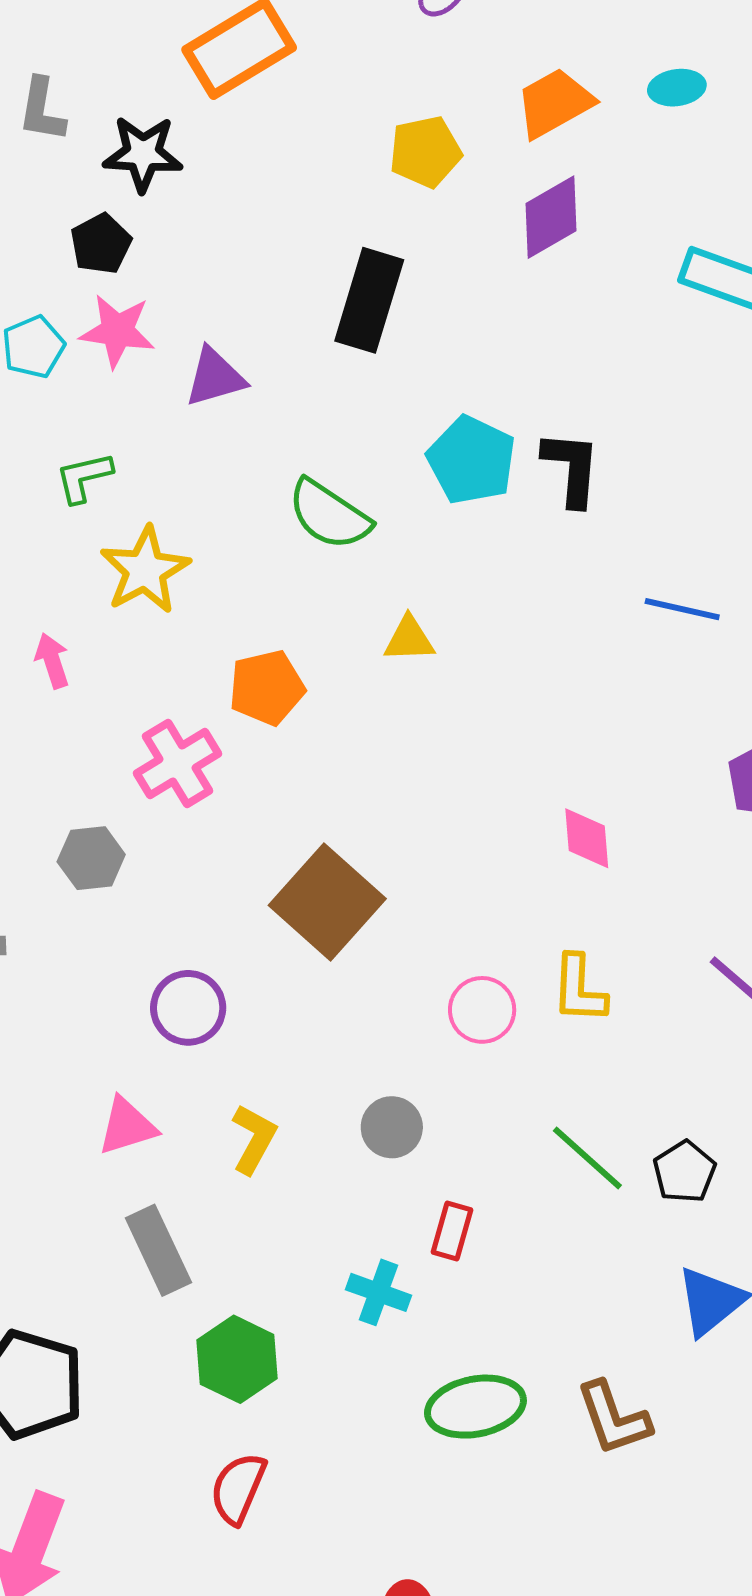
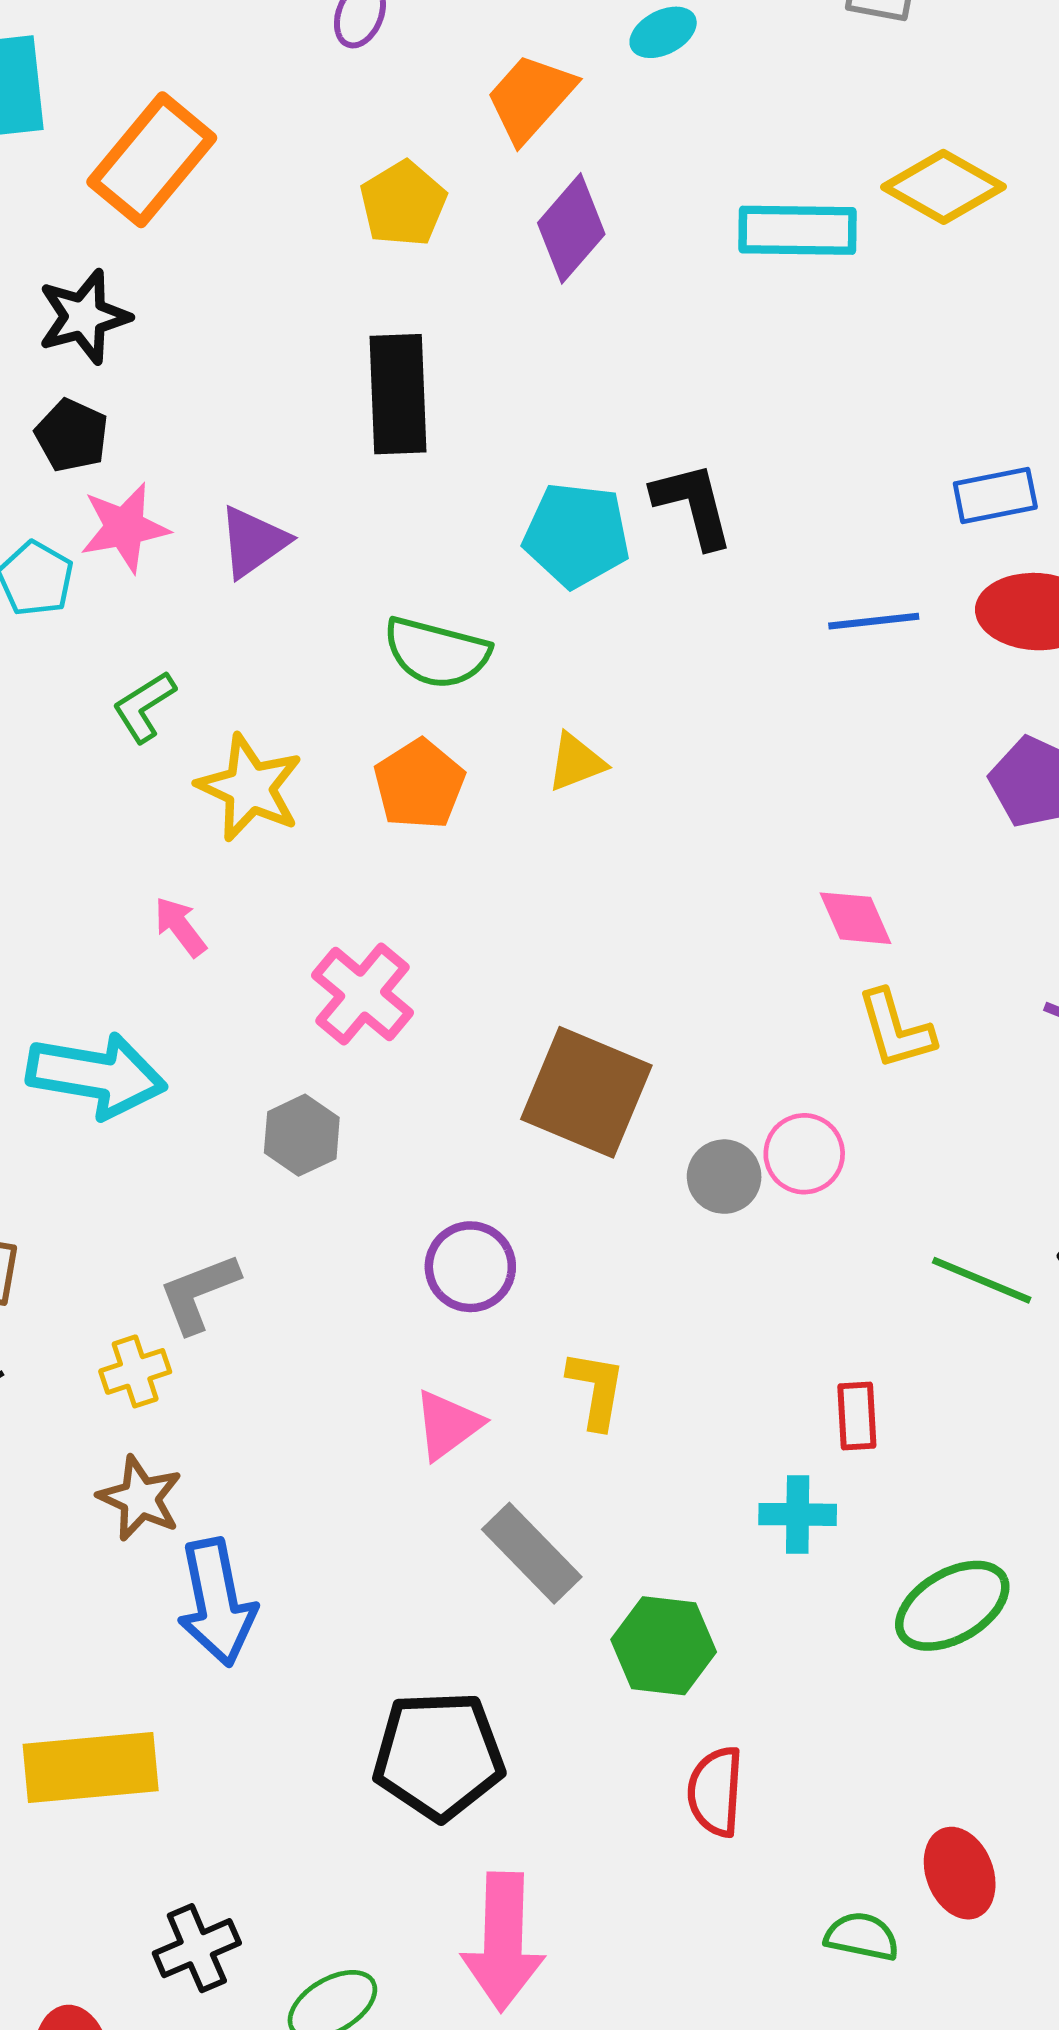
orange pentagon: (267, 688) -> (419, 784), moved
yellow L-shape: (579, 989) -> (896, 1029), moved
gray circle: (392, 1127) -> (724, 1177), moved

